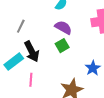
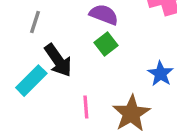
pink line: (31, 80) -> (86, 107), moved

